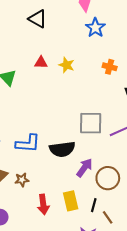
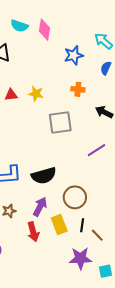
blue star: (95, 28) -> (74, 55), moved, turned 30
gray square: (91, 123) -> (60, 122), moved
purple arrow: (84, 168) -> (40, 207), moved
brown circle: (108, 178) -> (75, 197), moved

